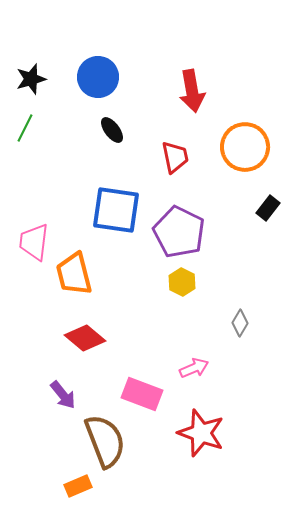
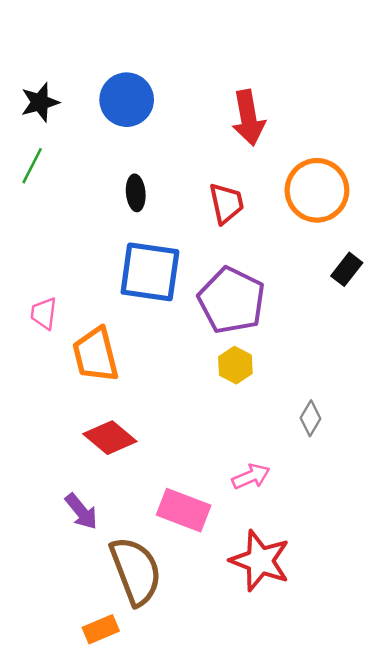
black ellipse: (112, 130) -> (136, 193), moved, turned 32
pink trapezoid: (34, 242) -> (44, 313), size x0.7

